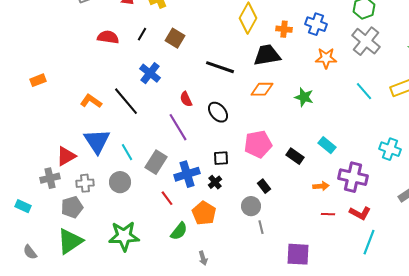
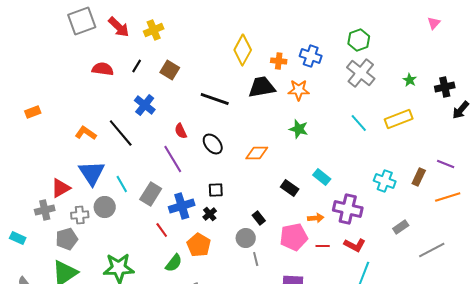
orange star: (326, 58) -> (299, 90), moved
orange diamond: (262, 89) -> (257, 153), moved
pink pentagon: (258, 144) -> (294, 237), moved
gray circle: (120, 182) -> (105, 207), moved

